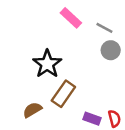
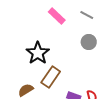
gray line: (104, 28) -> (87, 15), moved

